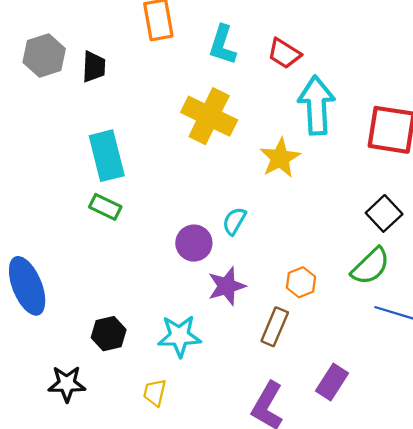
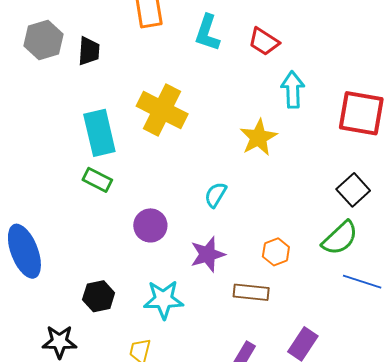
cyan arrow: (316, 105) -> (293, 90), size x0.7
yellow cross: (209, 116) -> (162, 110), moved
purple circle: (194, 243) -> (150, 225), moved
brown rectangle: (275, 327) -> (251, 292), turned 72

